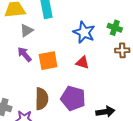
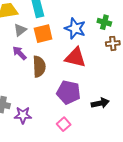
orange square: (48, 61) -> (43, 34), moved
red triangle: (82, 63) -> (75, 57), size x1.6
brown semicircle: (42, 99) -> (39, 67), moved

